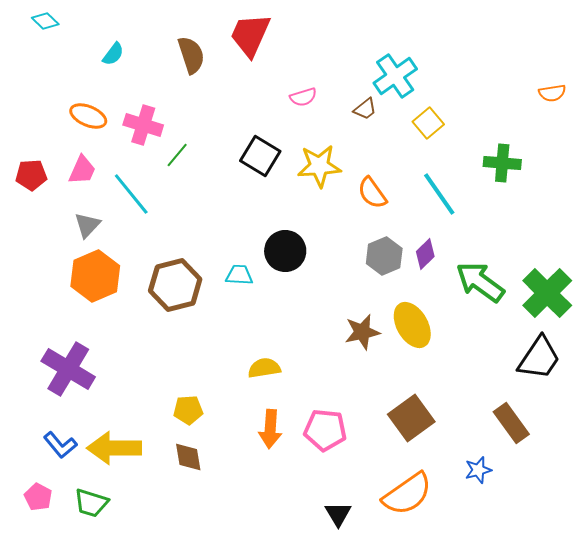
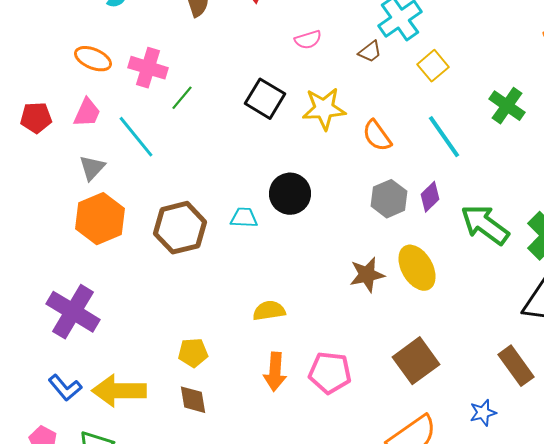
green cross: (502, 163) -> (507, 106), turned 30

